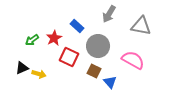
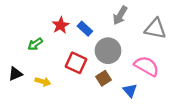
red star: (54, 38) -> (61, 25), moved
black triangle: (22, 68) -> (15, 74), moved
brown square: (94, 71) -> (104, 78), turned 32
blue triangle: (110, 82) -> (130, 90), moved

